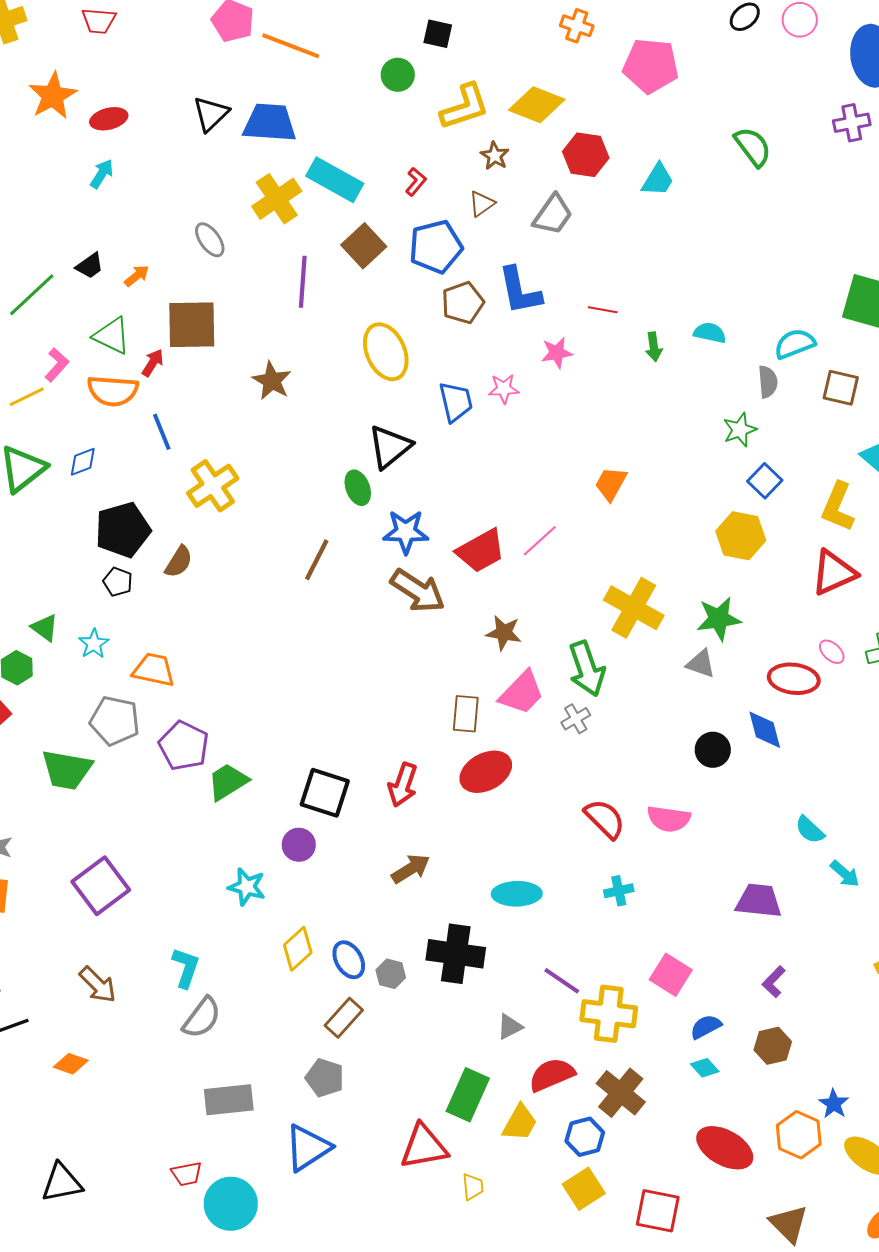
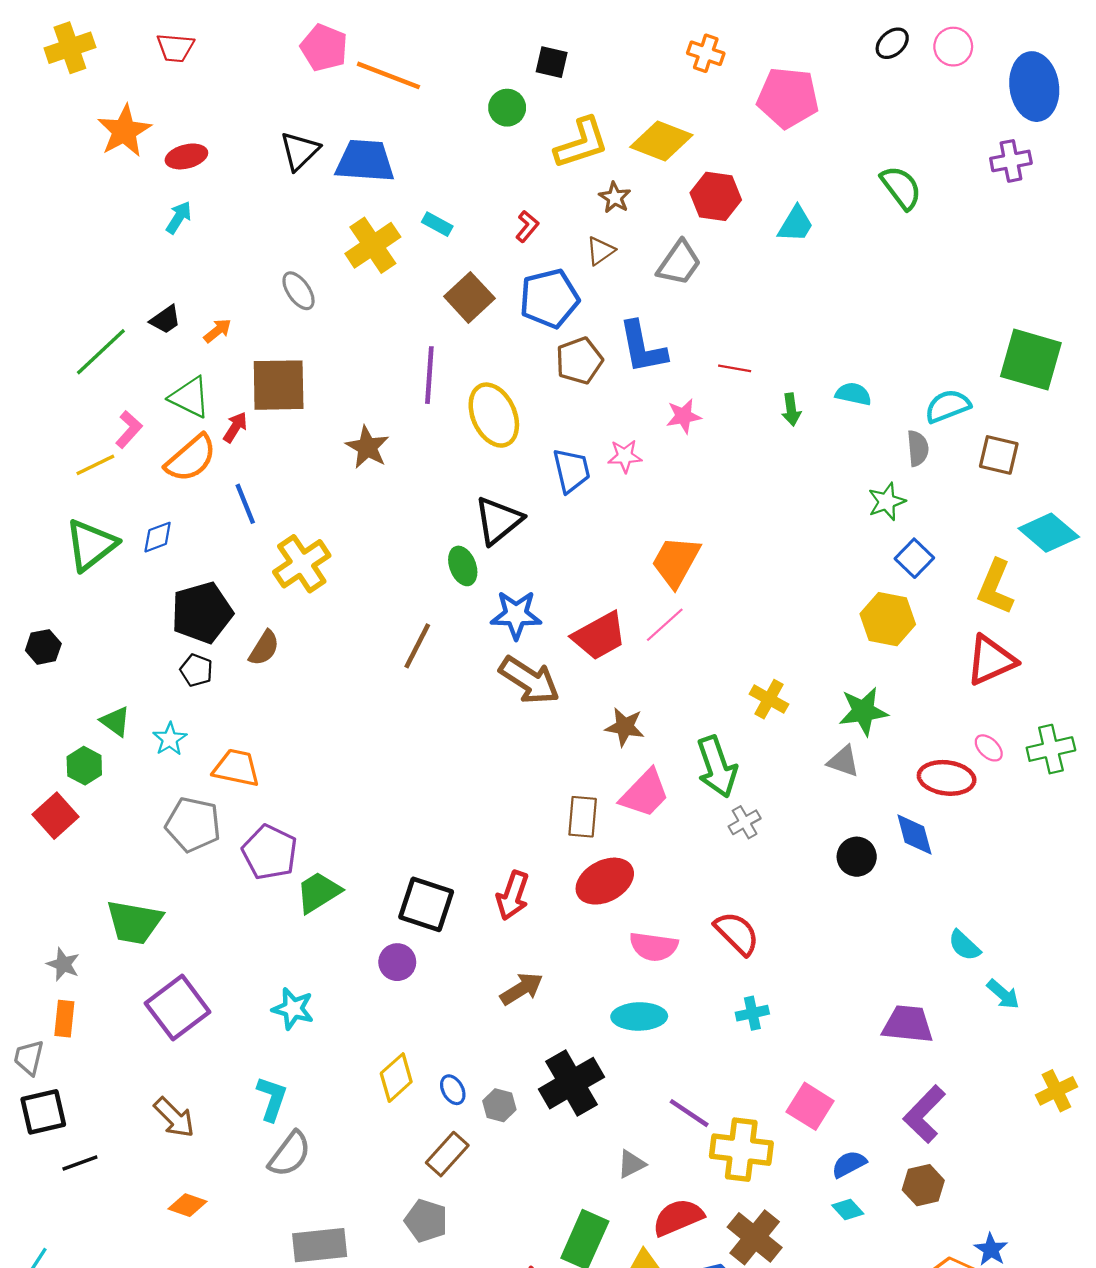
cyan rectangle: (335, 180) -> (437, 224), size x0.5
purple line: (303, 282) -> (429, 375), moved
orange semicircle: (113, 391) -> (191, 458), turned -45
orange trapezoid: (611, 484) -> (676, 562), moved, size x1.4
yellow cross: (634, 608) -> (769, 699), size x0.6
gray cross: (576, 719) -> (745, 822), moved
green trapezoid: (67, 770) -> (134, 922), moved
pink semicircle: (669, 819) -> (654, 947), moved
cyan star: (247, 887) -> (293, 1009), moved
black cross: (456, 954) -> (571, 1083), turned -38
blue ellipse: (349, 960) -> (453, 1090), size x0.7
purple L-shape: (774, 982) -> (924, 1114), size x1.6
orange diamond: (71, 1064) -> (188, 1205), moved

